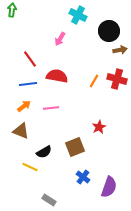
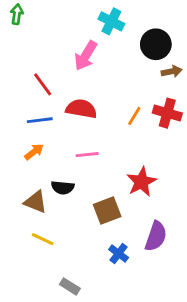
pink arrow: (60, 39) -> (86, 56), size x1.5
pink line: (51, 108) -> (87, 155), moved
red star: (99, 127) -> (141, 182), size x1.5
brown triangle: (21, 131) -> (35, 202), moved
black semicircle: (44, 152) -> (63, 188), moved, turned 35
purple semicircle: (109, 187) -> (156, 236), moved

